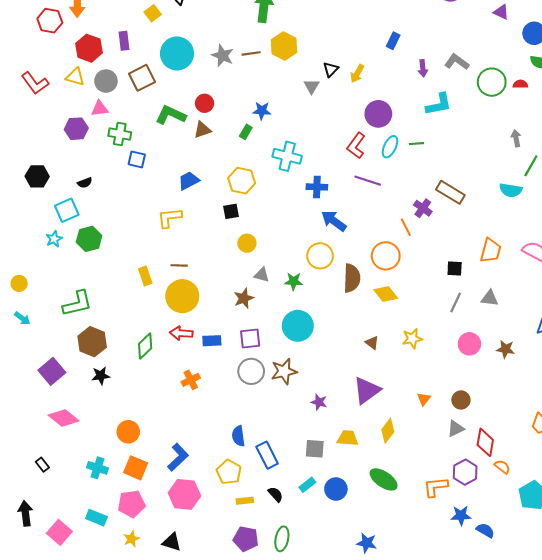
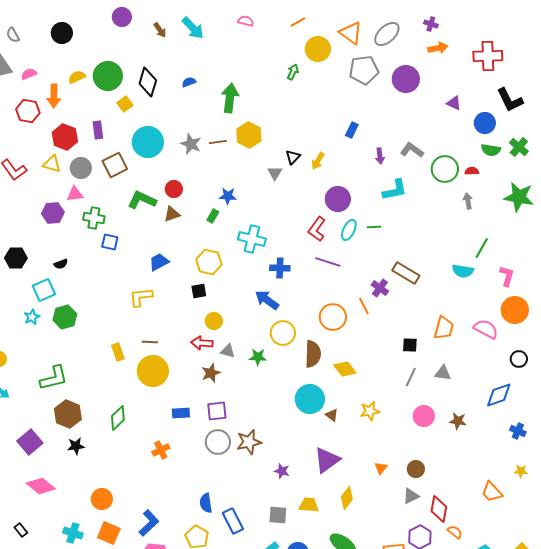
gray arrow: (516, 138) -> (468, 201), moved
blue arrow: (334, 221) -> (267, 300), moved
orange circle: (386, 256) -> (333, 317), moved
cyan circle: (298, 326) -> (310, 399), moved
red arrow: (181, 333) -> (202, 343), moved

